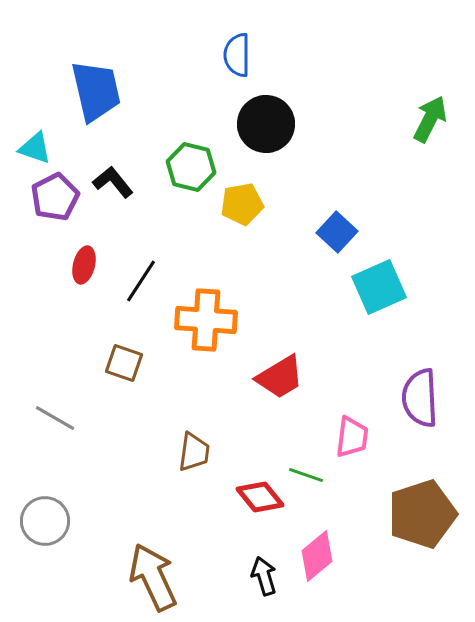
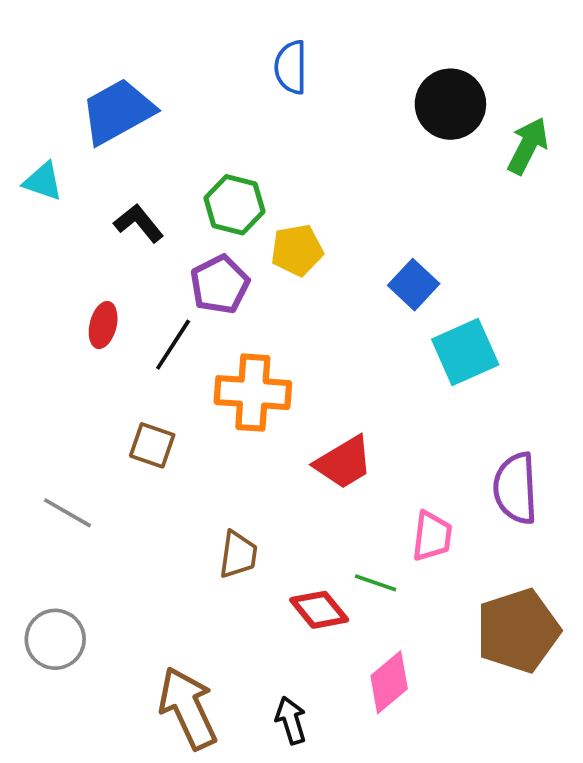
blue trapezoid: (96, 91) -> (118, 111), turned -106
black circle: (266, 124) -> (450, 104), moved
purple pentagon: (55, 197) -> (220, 285), moved
black arrow: (264, 576) -> (291, 720), moved

